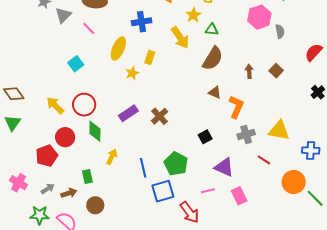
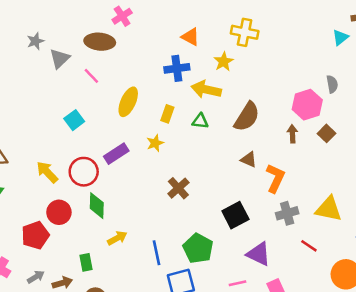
pink hexagon: (259, 17) -> (307, 105), moved
blue cross: (142, 22) -> (177, 68), moved
green triangle: (212, 30) -> (200, 121), moved
yellow arrow: (180, 38) -> (206, 89), turned 135
yellow star: (132, 73) -> (155, 143), moved
purple rectangle: (128, 113) -> (116, 154), moved
black square: (205, 137) -> (235, 215), size x1.5
yellow arrow: (112, 157) -> (117, 238), turned 35

